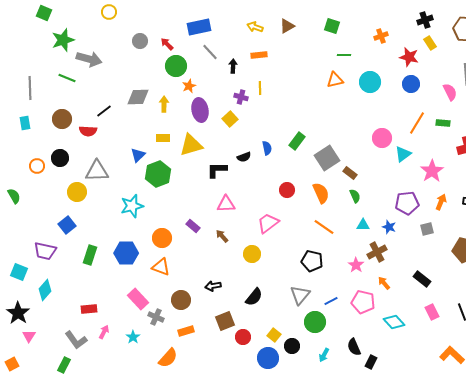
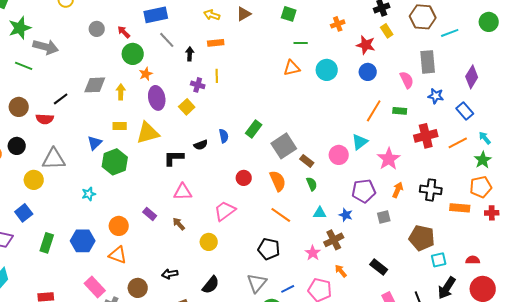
pink circle: (382, 138) -> (339, 155), moved
cyan star: (132, 206) -> (89, 194), size x0.6

